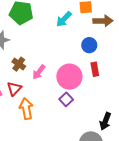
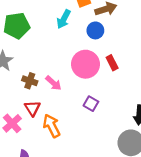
blue circle: (89, 45) -> (95, 30), moved
pink arrow: (39, 72) -> (53, 83), turned -70
pink circle: (69, 77) -> (86, 64), moved

